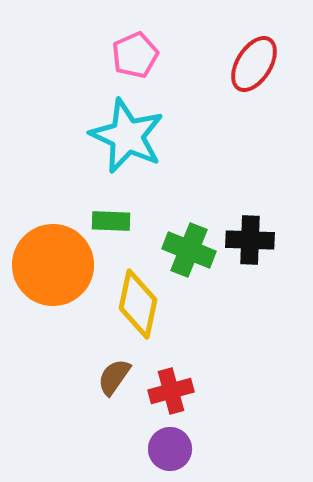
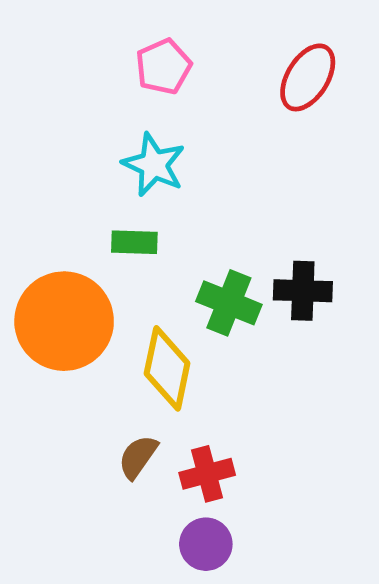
cyan star: (127, 136) -> (154, 165), size x0.7
green rectangle: (111, 221) -> (134, 242), moved

